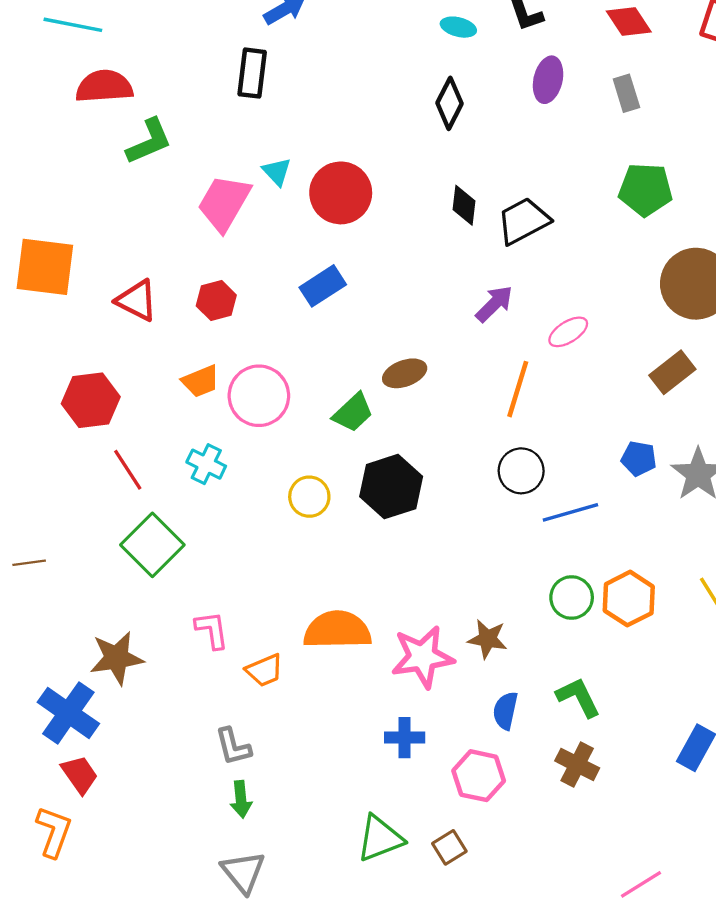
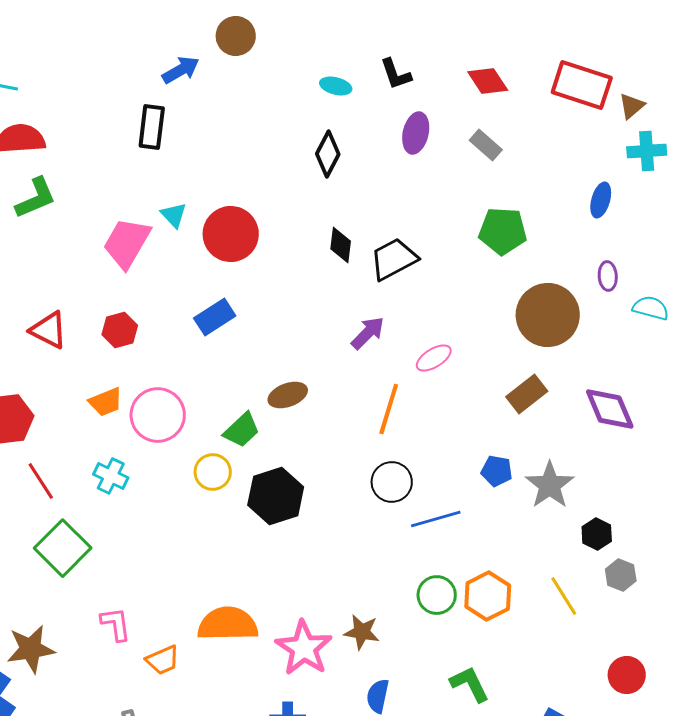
gray rectangle: (626, 93) -> (486, 145), turned -32
green L-shape: (149, 141) -> (36, 198), moved
yellow circle: (309, 497) -> (213, 472), moved
pink star: (423, 657) -> (304, 648), turned -30
green L-shape: (578, 697) -> (470, 684), moved

